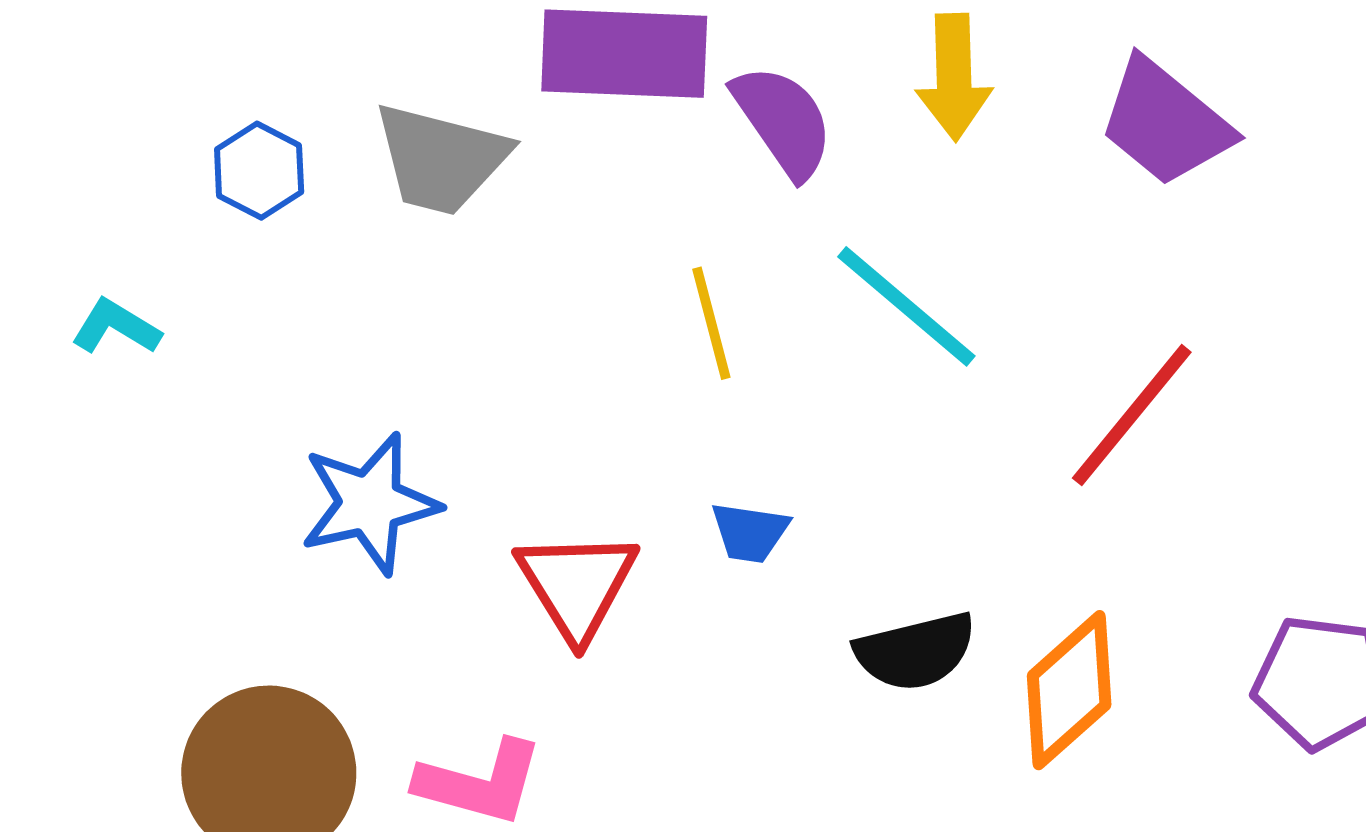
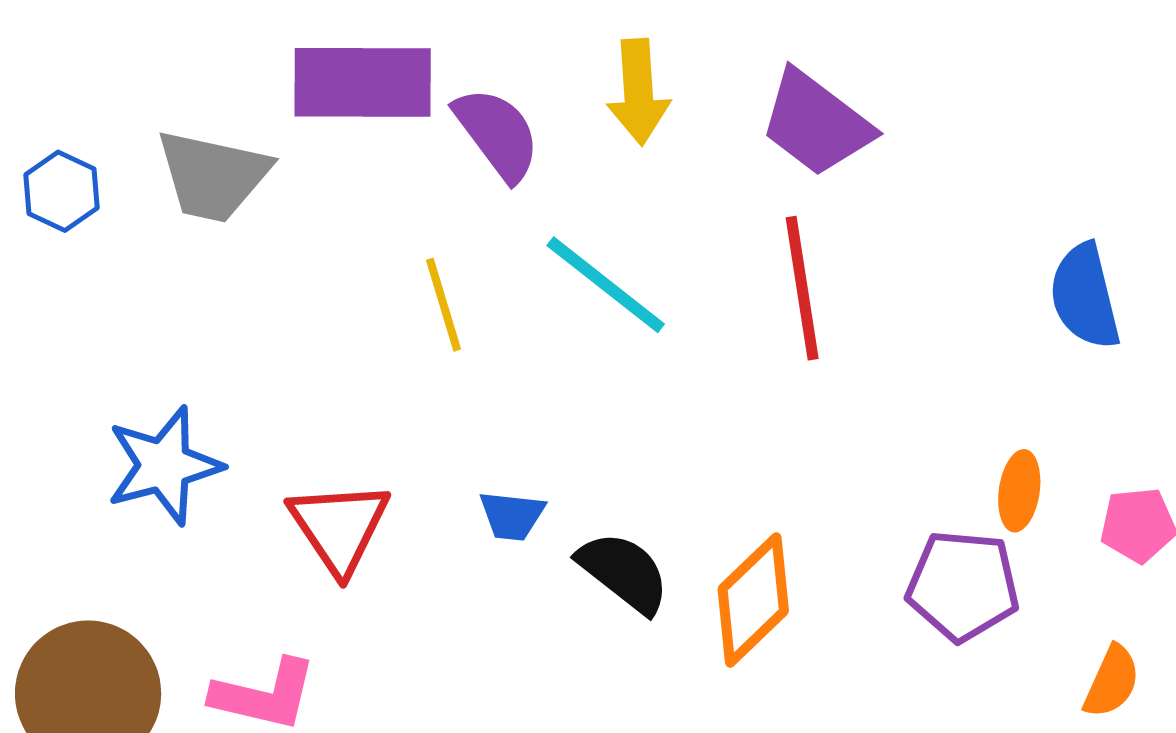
red line: (1132, 415) -> (802, 288), moved, turned -46
blue trapezoid: (750, 532) -> (512, 516), moved
black semicircle: (915, 651) -> (624, 572), turned -126

